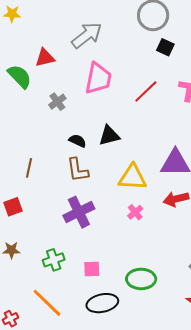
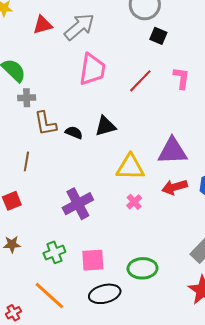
red triangle: (45, 58) -> (43, 25), moved
gray cross: (57, 102) -> (27, 98), moved, turned 36
brown L-shape: (78, 170) -> (45, 123), moved
pink square: (92, 269) -> (93, 260), size x1.4

